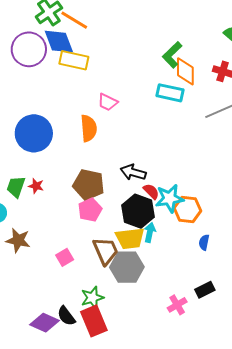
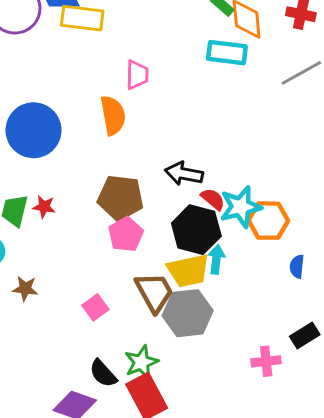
pink trapezoid: (108, 102) -> (137, 75), turned -110
brown star: (18, 240) -> (25, 289), size x0.7
pink cross: (177, 305) -> (266, 361), turned 30
black semicircle: (66, 316) -> (103, 373), moved

